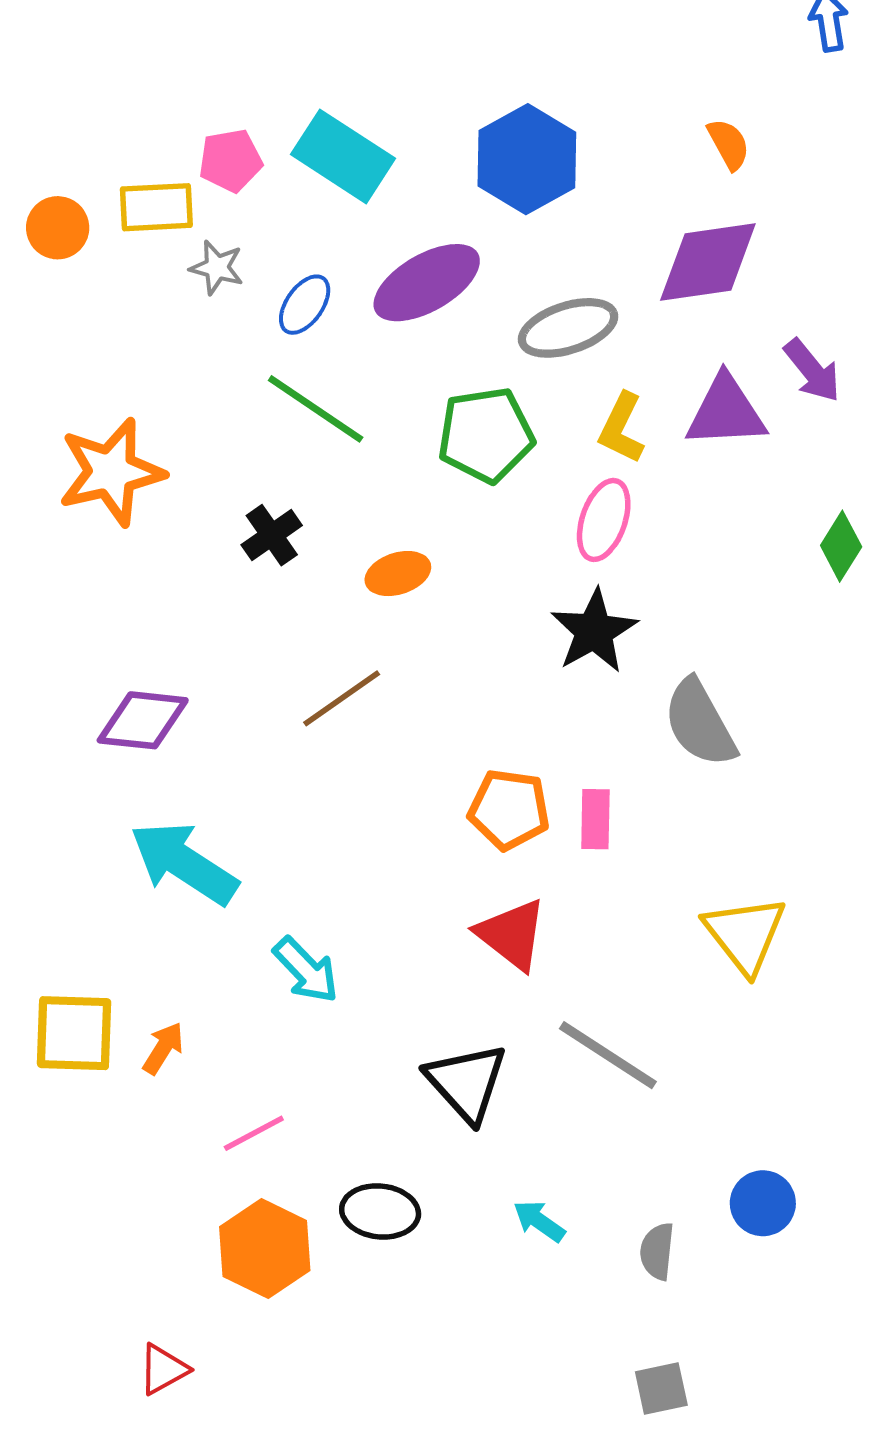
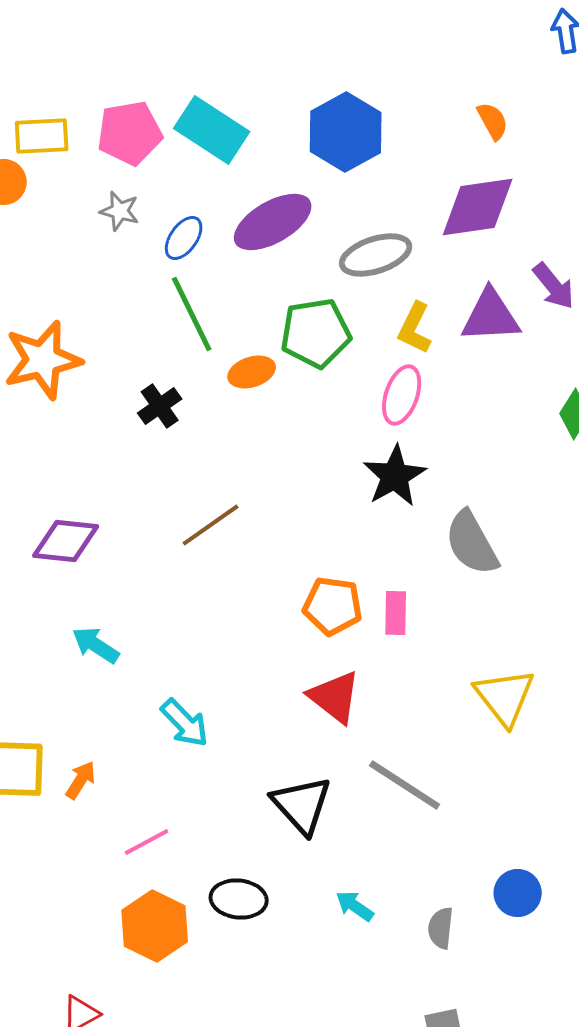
pink pentagon: (230, 161) -> (130, 133), size x1.4
yellow rectangle: (156, 207) -> (42, 136), moved
green line: (316, 409) -> (192, 314), turned 30
orange ellipse: (398, 574) -> (252, 372), moved
cyan arrow: (184, 863) -> (96, 645), size x0.6

